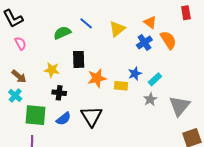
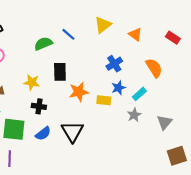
red rectangle: (186, 13) -> (173, 38), moved, turned -48
yellow triangle: (117, 29) -> (103, 25), moved
orange semicircle: (168, 40) -> (154, 68), moved
blue cross: (144, 42) -> (114, 64), moved
gray triangle: (179, 106) -> (164, 122), size x0.7

